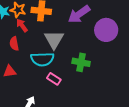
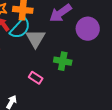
cyan semicircle: (42, 59) -> (20, 28), moved, turned -45

